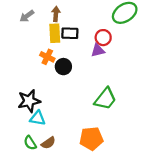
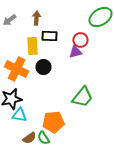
yellow rectangle: (55, 33) -> (32, 46), moved
orange cross: (47, 57) -> (16, 69), moved, size x1.6
orange pentagon: (91, 139) -> (53, 122), moved
green semicircle: (30, 143) -> (43, 138), moved

